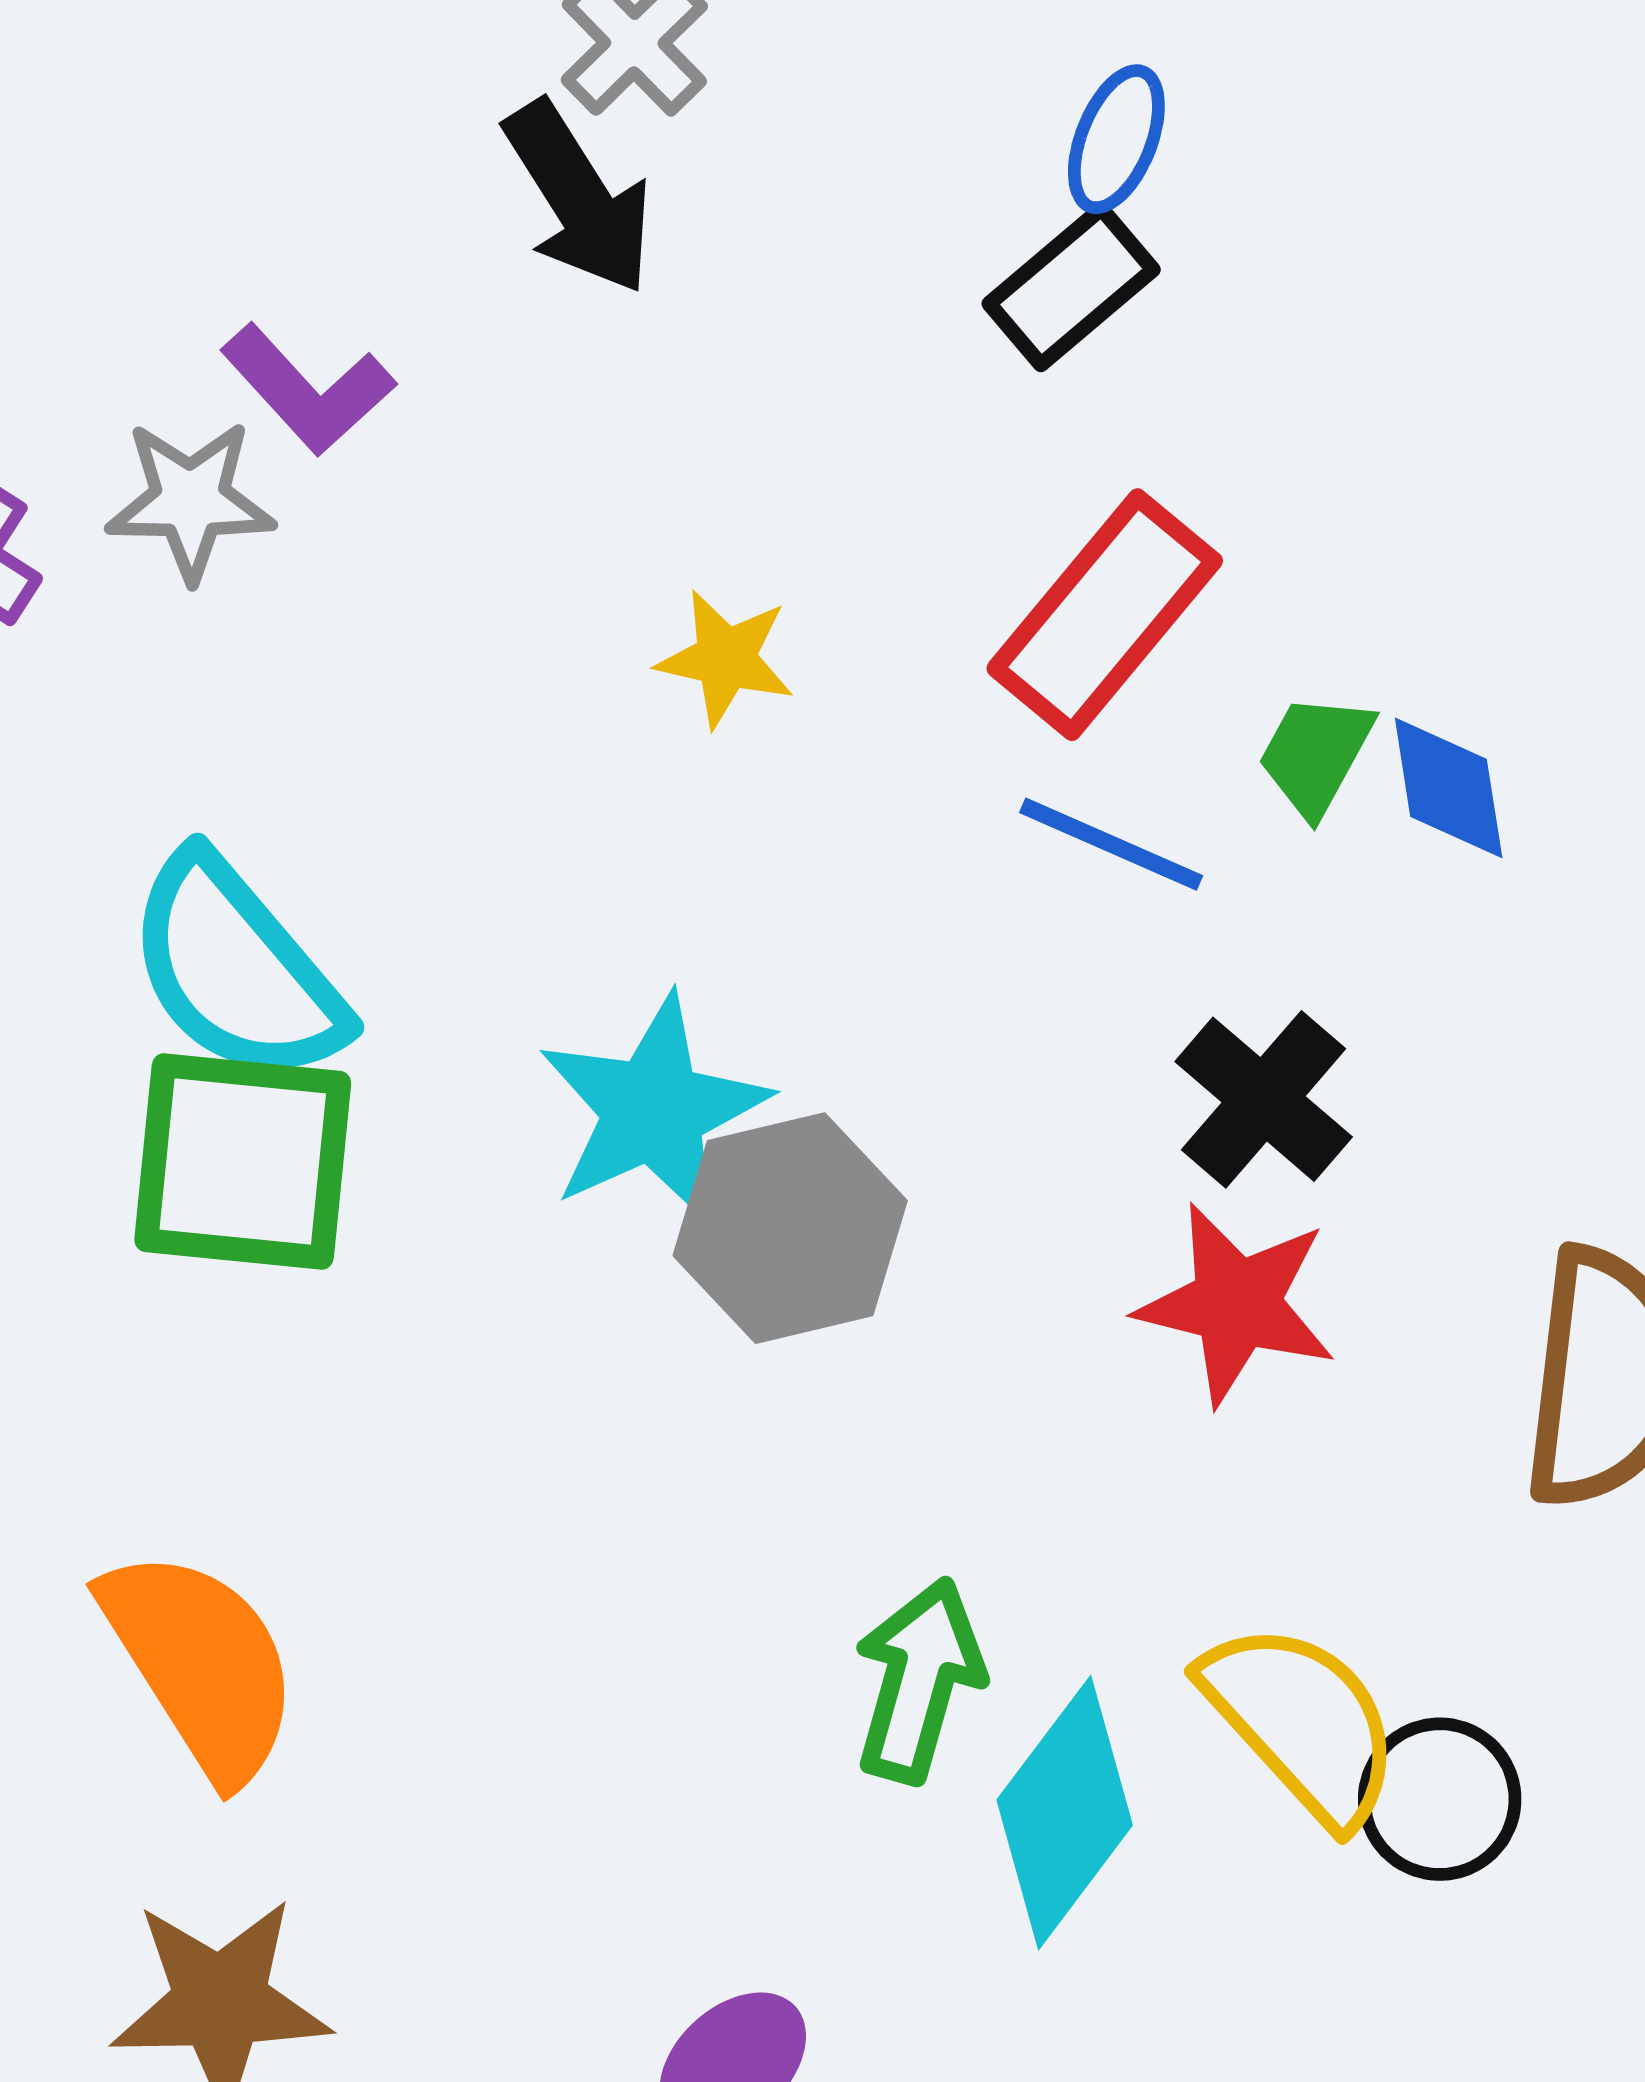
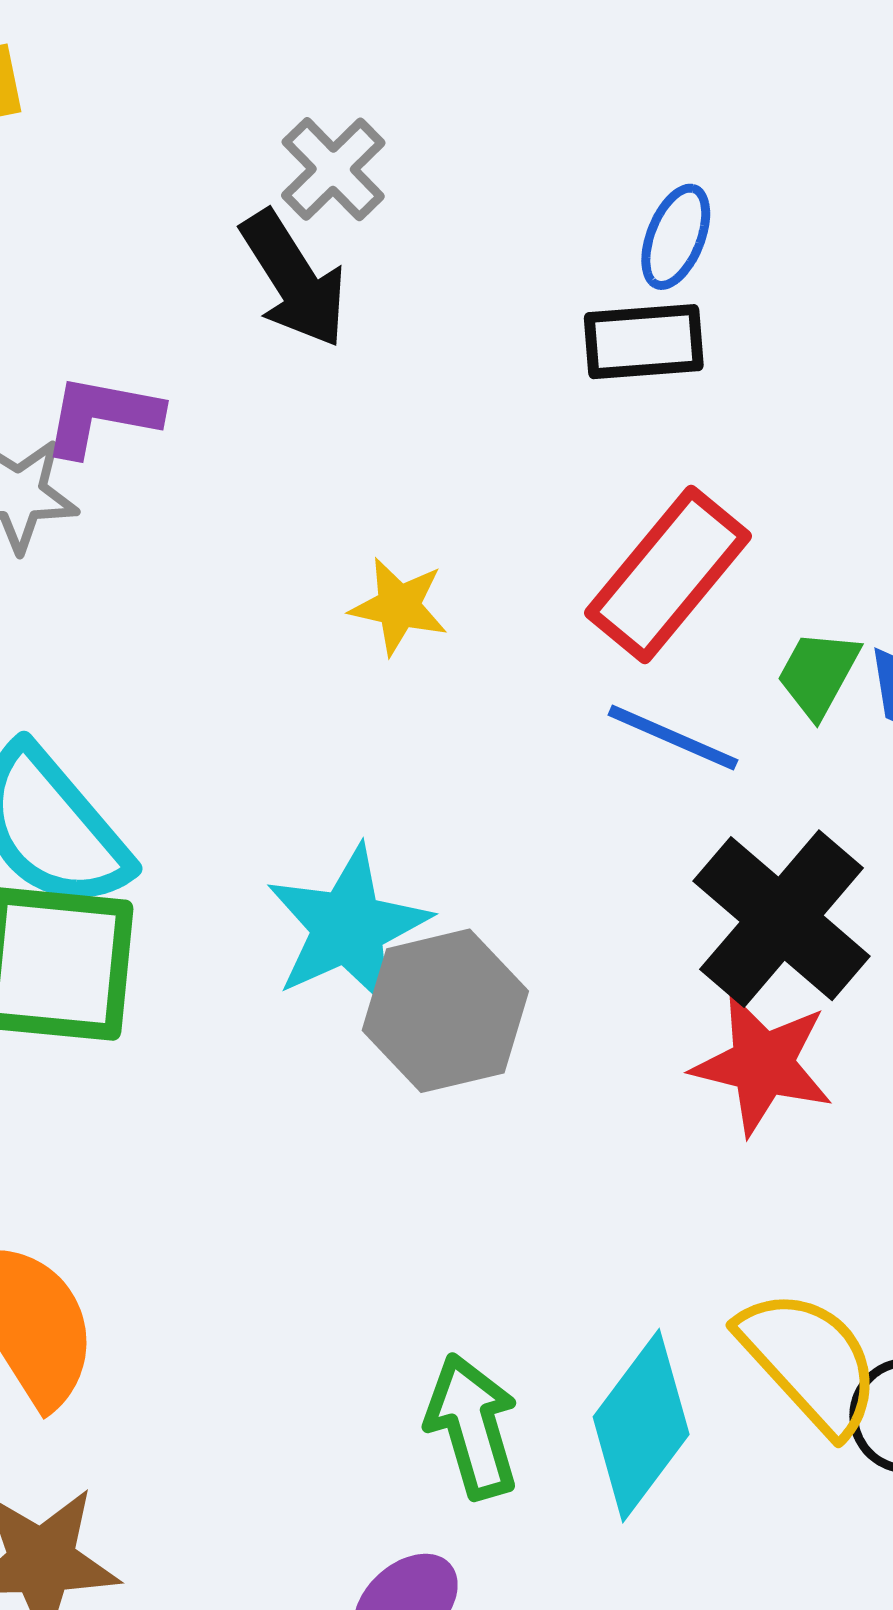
black rectangle: (1071, 287) -> (644, 342), turned 36
purple L-shape: (308, 389) -> (102, 416), turned 143
black cross: (1264, 1099) -> (782, 919), size x1.4
green arrow: (919, 1680) -> (472, 1426), moved, turned -32

